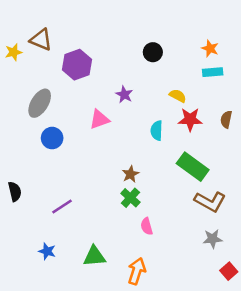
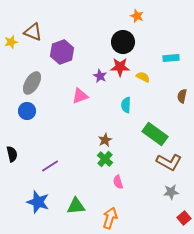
orange star: (210, 48) -> (137, 16), moved
black circle: (153, 52) -> (123, 42), size x1.5
red star: (190, 119) -> (120, 67), moved
blue circle: (52, 138) -> (27, 111), moved
blue star: (47, 251) -> (38, 202), size x1.6

